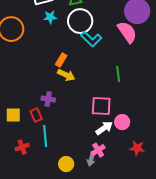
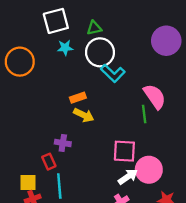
pink semicircle: (127, 32) -> (155, 96), moved
orange rectangle: (61, 60) -> (78, 98), turned 40
yellow square: (13, 115) -> (28, 183), moved
pink circle: (122, 122) -> (149, 170), size x1.5

